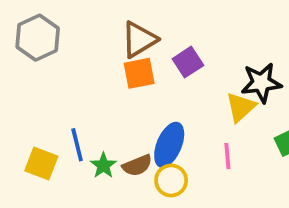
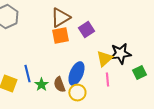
black star: (261, 83) -> (120, 54), moved
yellow triangle: (241, 107) -> (104, 59), moved
brown semicircle: (137, 165) -> (59, 85), turned 91

